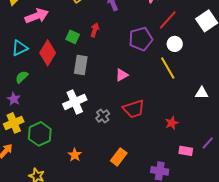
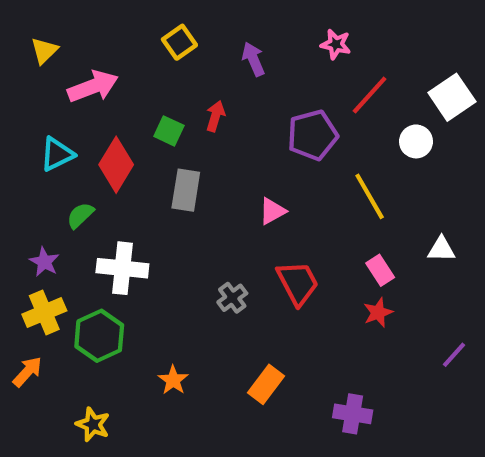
white circle: (175, 44) -> (416, 141), moved
green semicircle: (22, 77) -> (80, 215), moved
white cross: (75, 102) -> (122, 268), moved, turned 30
red trapezoid: (134, 109) -> (298, 283), turned -100
pink rectangle: (186, 151) -> (380, 270), moved, turned 48

